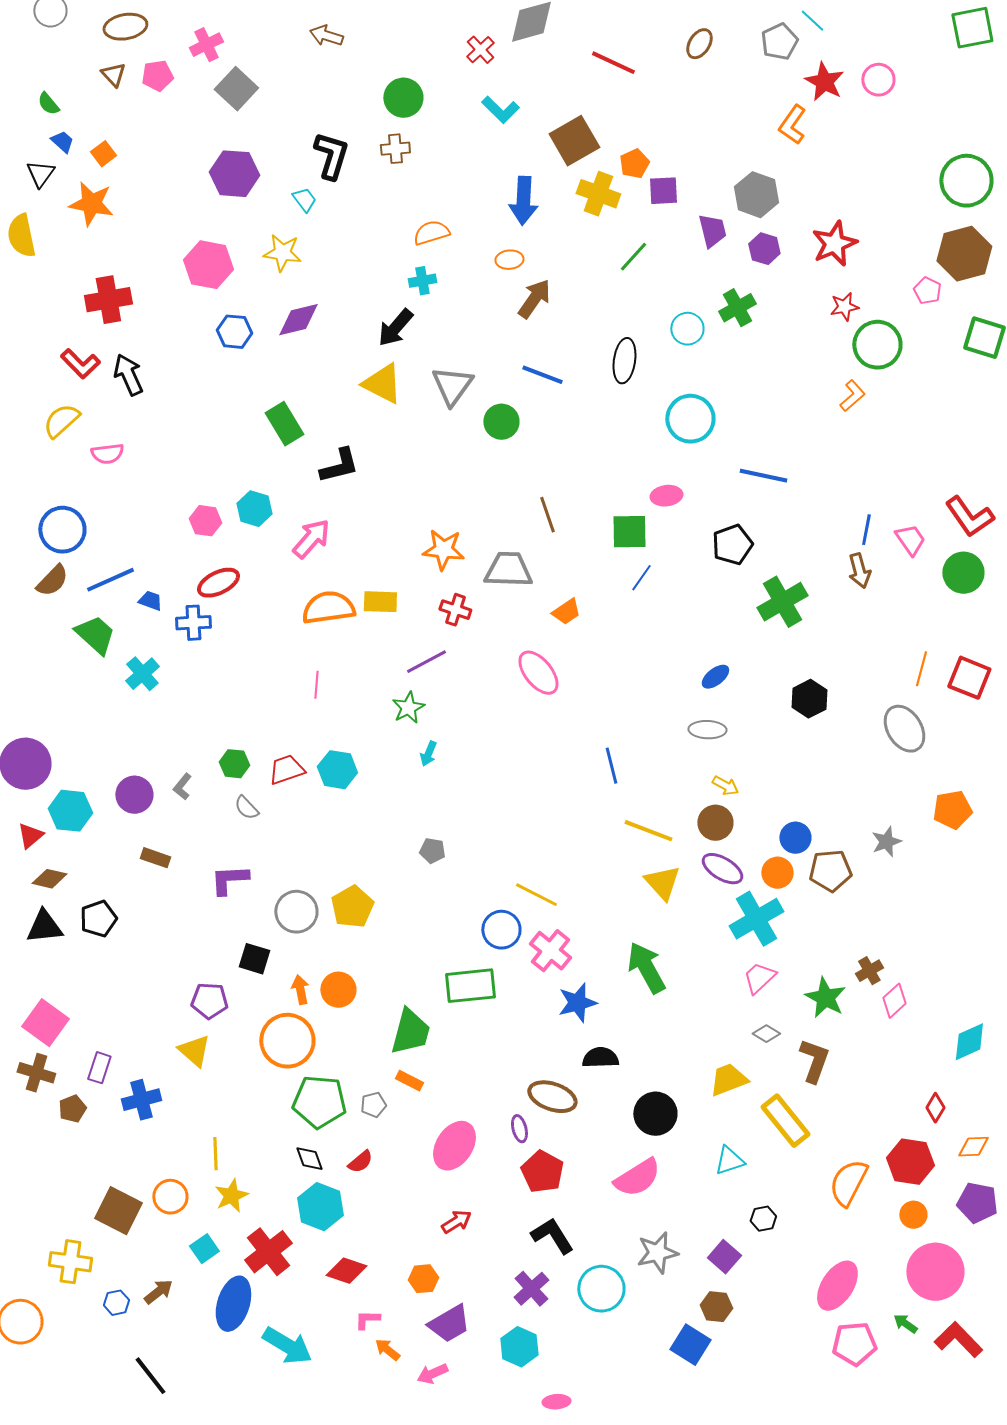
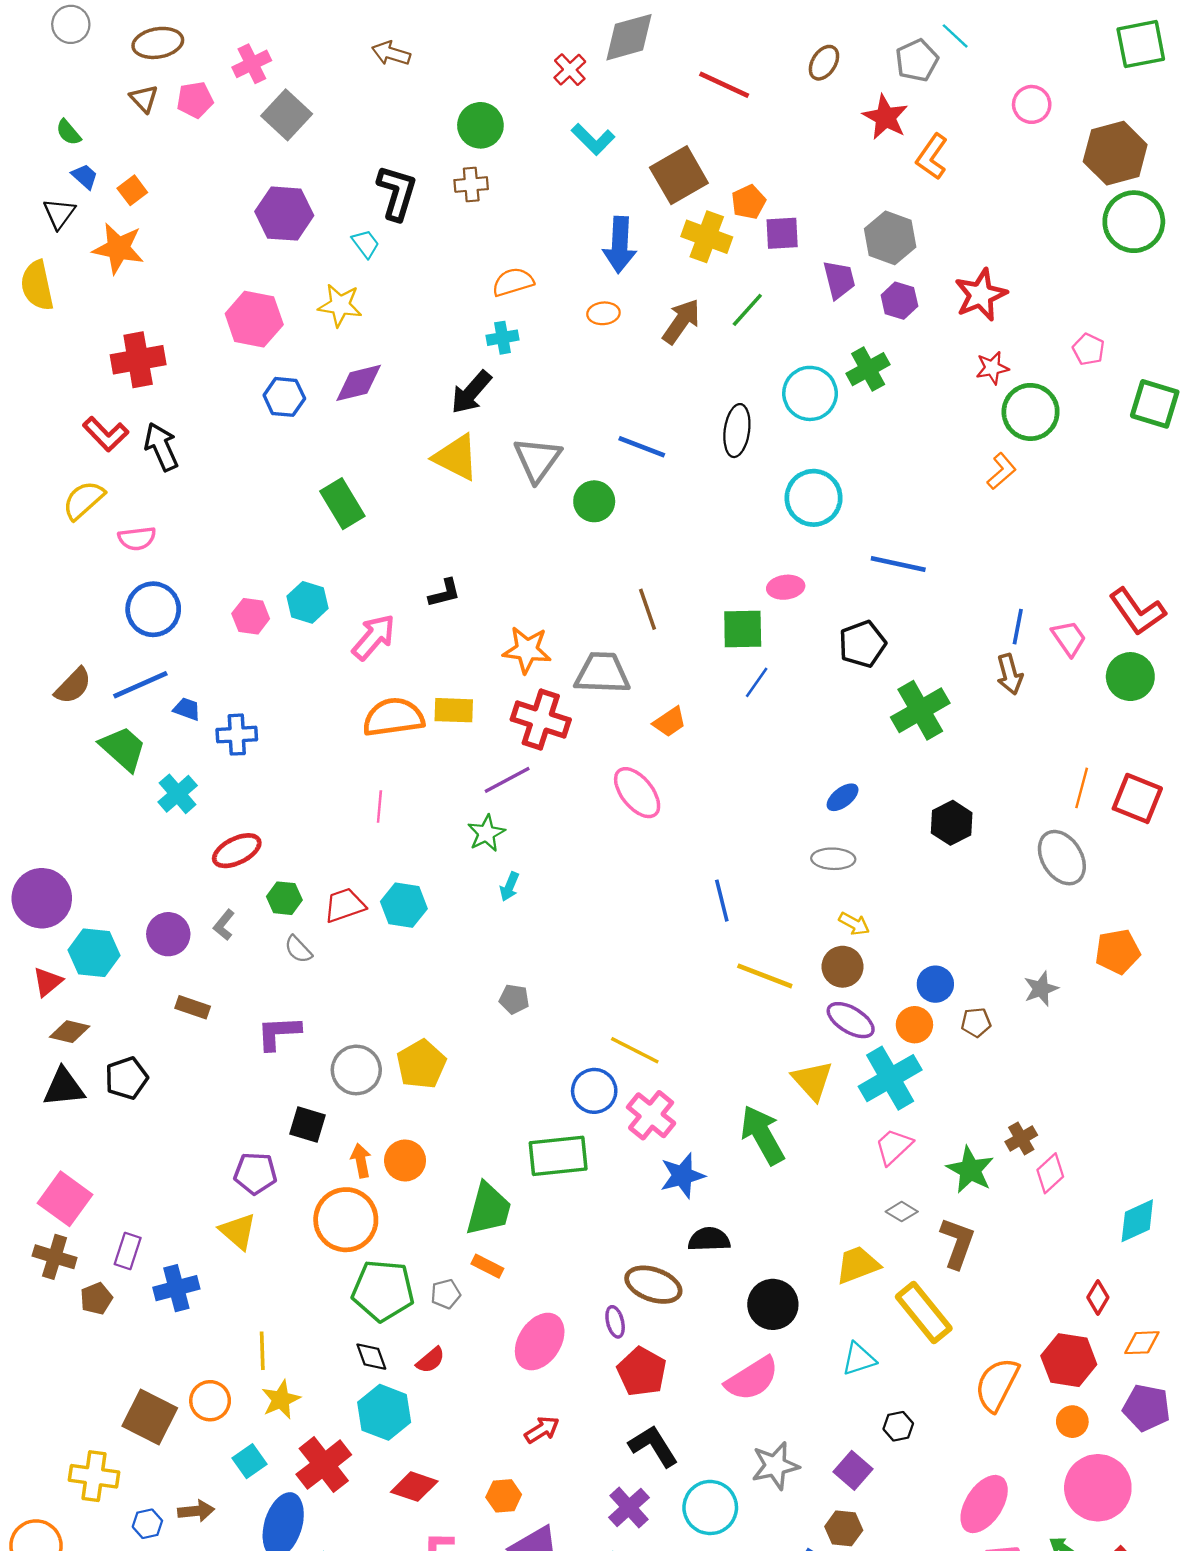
red star: (824, 82) -> (885, 117), moved
brown hexagon: (964, 254) -> (1115, 153), moved
brown arrow: (534, 299) -> (681, 321), moved
cyan circle: (687, 329) -> (810, 393), size x1.4
black L-shape: (339, 466) -> (444, 593), moved, size x0.7
blue circle: (62, 530) -> (153, 609), moved
red ellipse: (218, 583) -> (237, 851), moved
red cross: (455, 610) -> (541, 720), size x1.6
brown pentagon: (830, 871) -> (976, 1022), size x0.6
yellow triangle: (662, 883) -> (812, 1080), moved
brown arrow: (158, 1292) -> (196, 1511), turned 32

